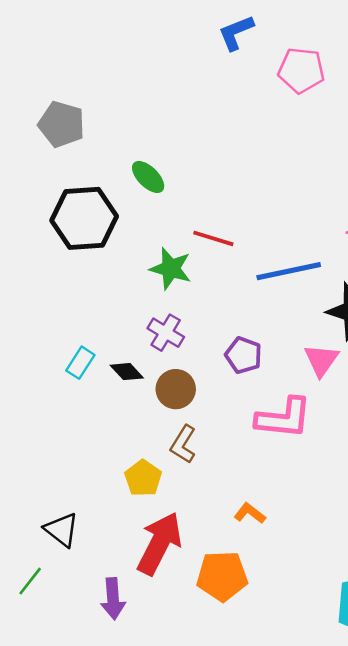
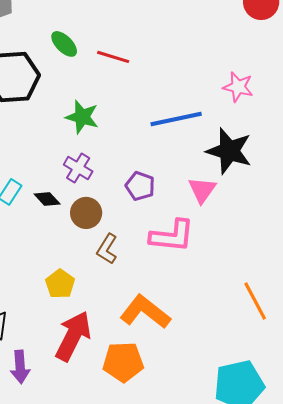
red line: (213, 238) -> (113, 57), moved
brown L-shape: (183, 444) -> (107, 249), moved
orange L-shape: (250, 513) -> (145, 312), size x2.0
purple arrow: (113, 599) -> (20, 367), moved

